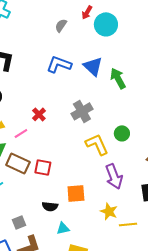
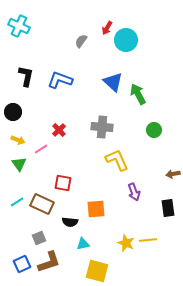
blue L-shape: (59, 64) -> (60, 80), moved
gray cross: (82, 111) -> (102, 127), turned 35
green circle: (122, 133) -> (154, 130), moved
brown rectangle: (18, 163) -> (42, 204), moved
purple arrow: (114, 176) -> (134, 192), size x0.7
yellow star: (109, 211) -> (126, 243), moved

